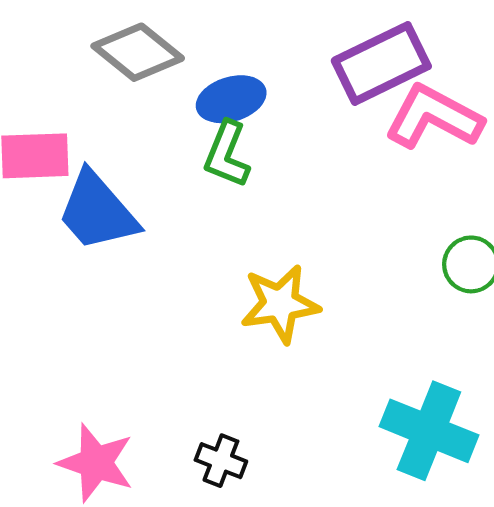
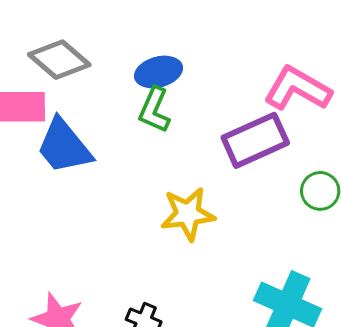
gray diamond: (138, 52) -> (59, 60), moved
purple rectangle: (381, 63) -> (255, 140), moved

